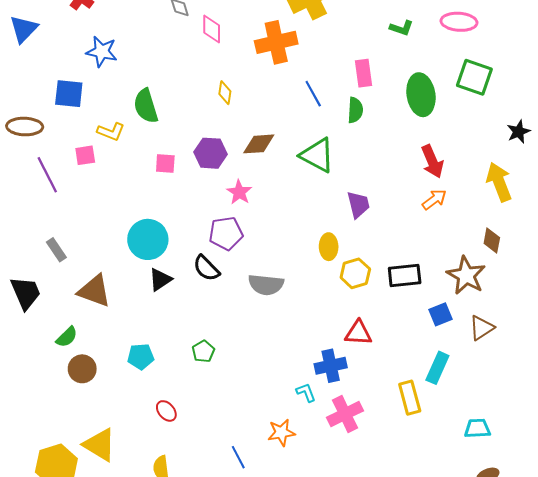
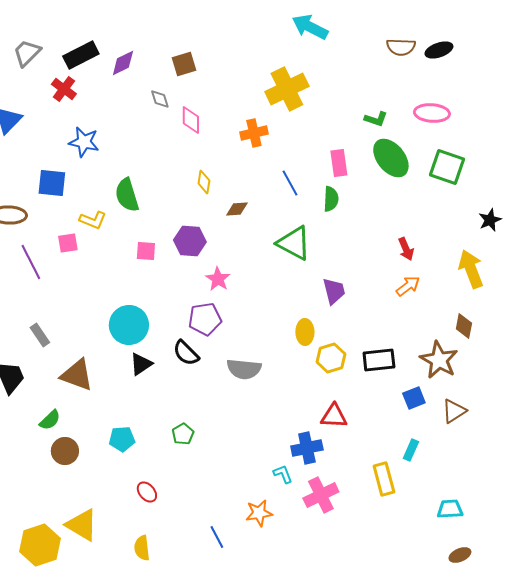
orange cross: (276, 42) -> (254, 133), size x0.7
green ellipse: (421, 95) -> (391, 158), moved, turned -30
brown diamond: (259, 144) -> (237, 209), moved, size x0.7
red arrow: (432, 161) -> (406, 249), size x0.7
cyan rectangle: (437, 368) -> (411, 450), size x0.7

